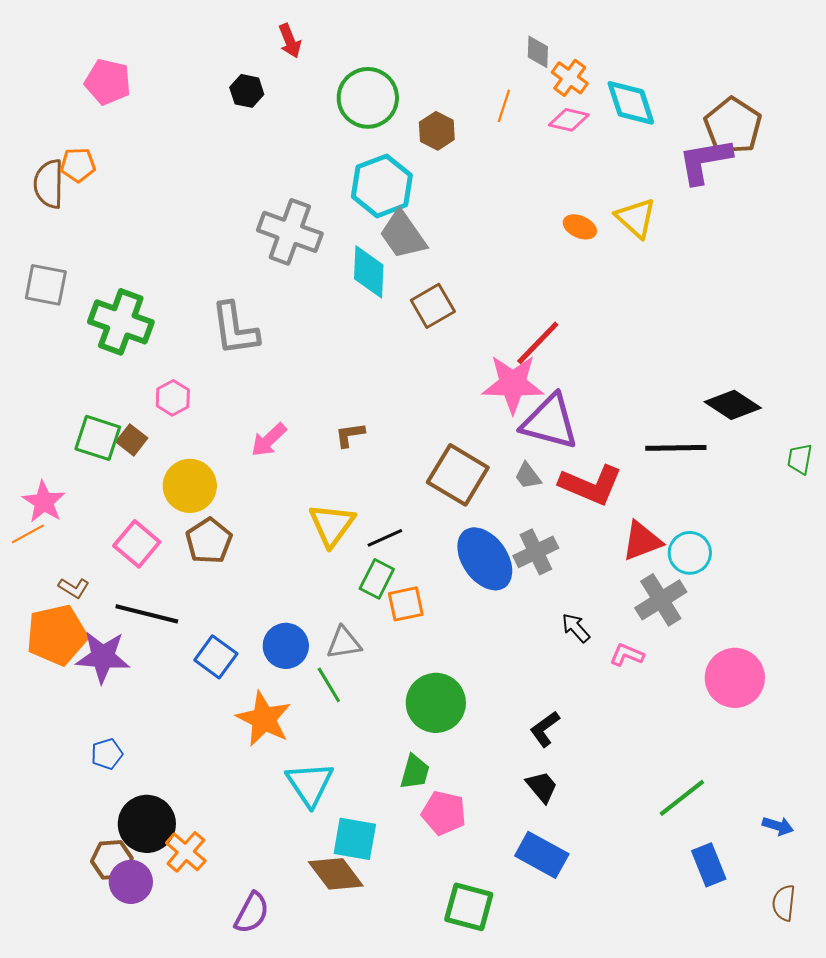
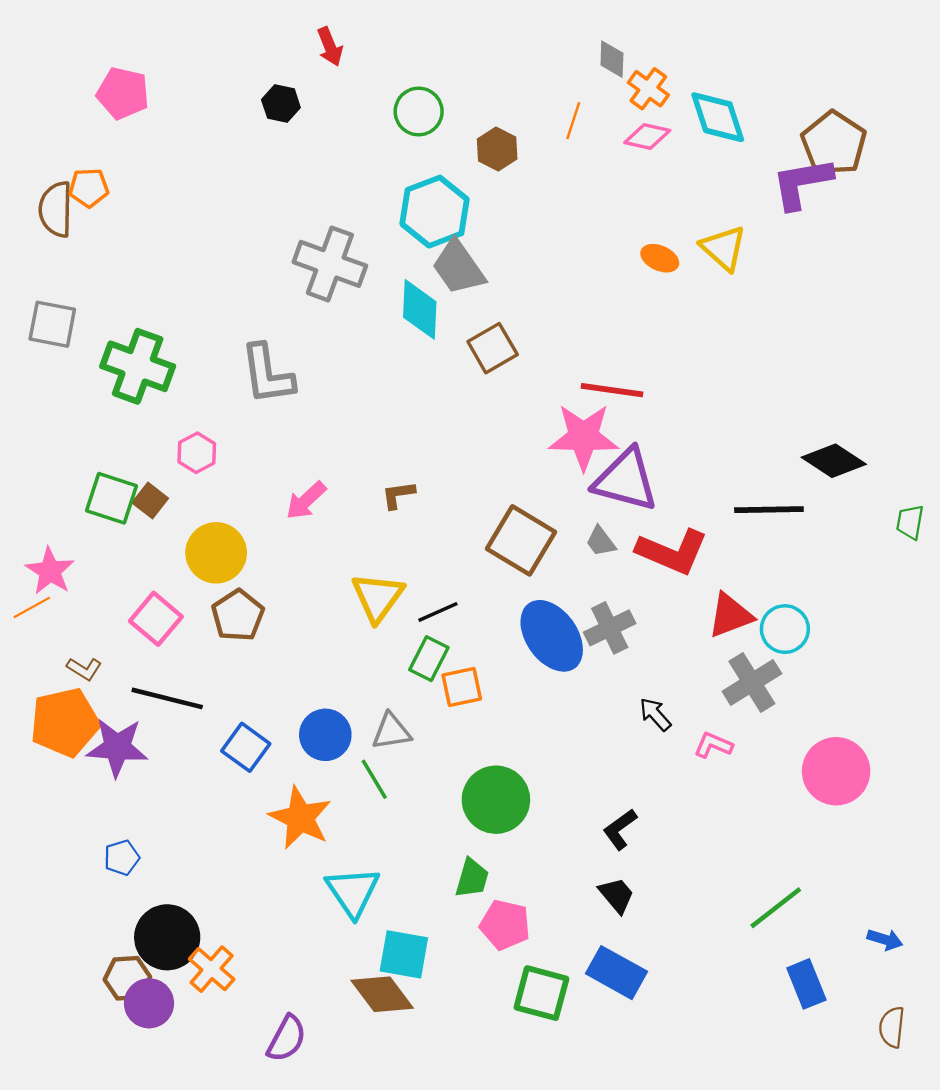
green circle: (368, 98) -> (419, 111), size x0.7
red line: (538, 343) -> (612, 390), turned 54
green square: (469, 907) -> (541, 993), moved

